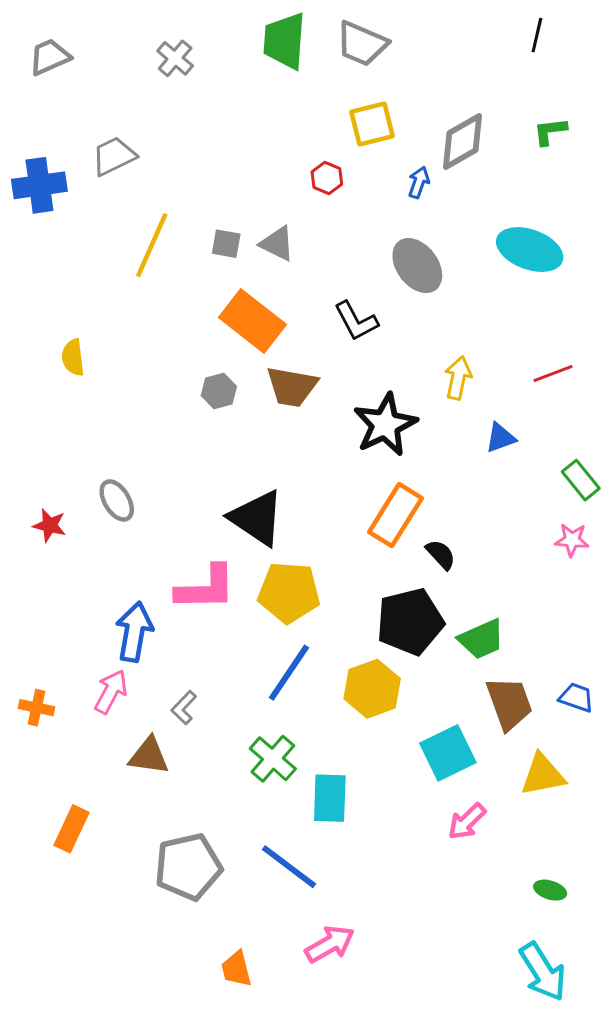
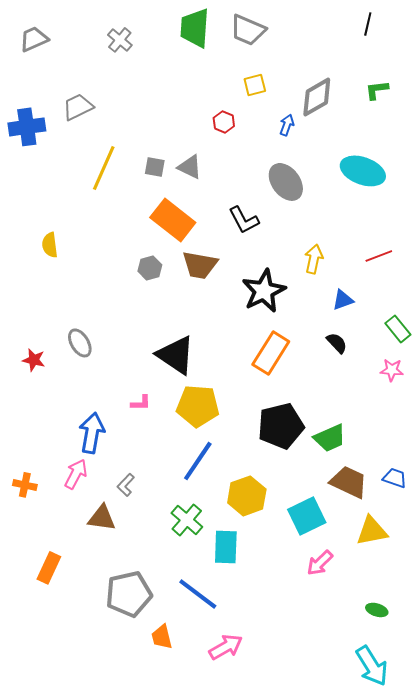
yellow square: (372, 124) -> (255, 85), size x0.7
black semicircle: (441, 554) -> (337, 343), moved
pink L-shape: (206, 588) -> (141, 403), size x0.5
yellow hexagon: (372, 689) -> (247, 496), moved
brown trapezoid: (509, 703) -> (349, 482), turned -45
orange trapezoid: (236, 969) -> (162, 637), moved

